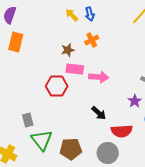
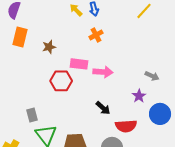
brown star: (68, 50) -> (49, 47), moved

